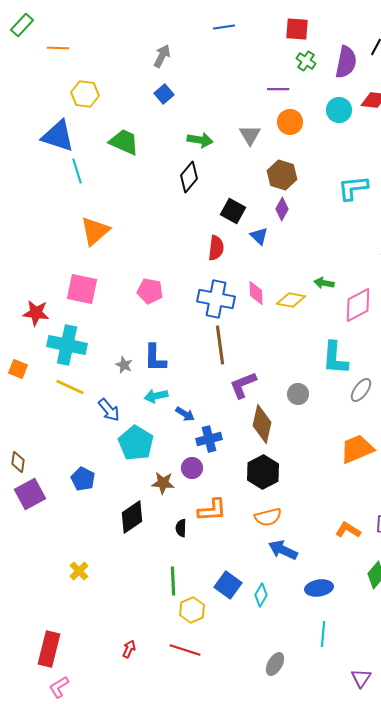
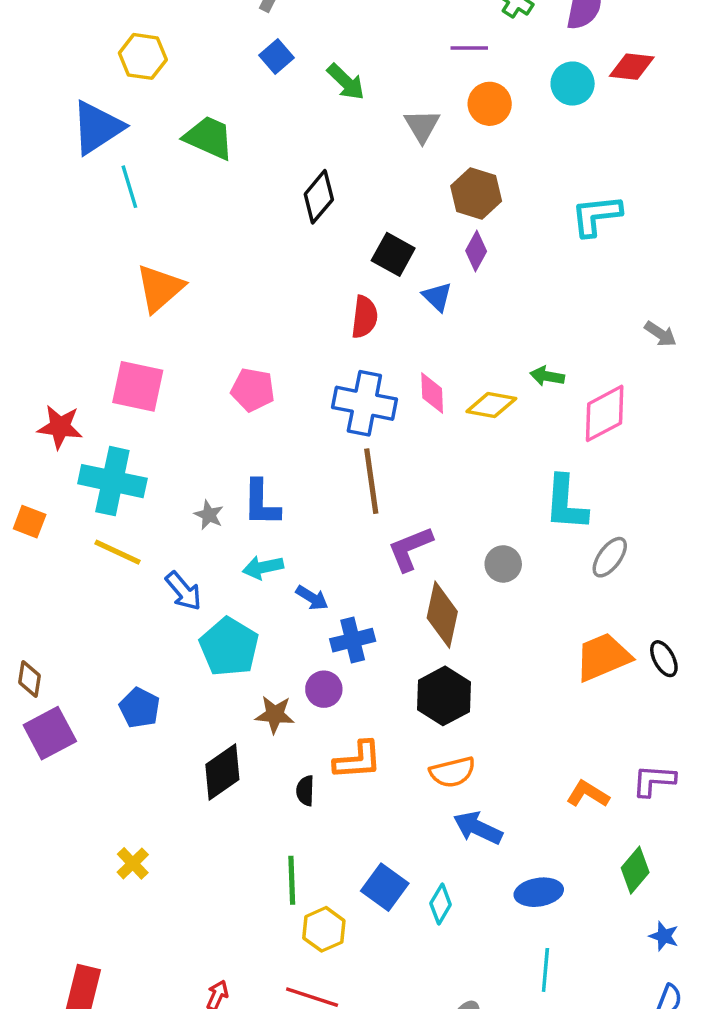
blue triangle: (58, 136) -> (97, 128), turned -51
green arrow: (200, 140) -> (346, 82), moved, turned 35

